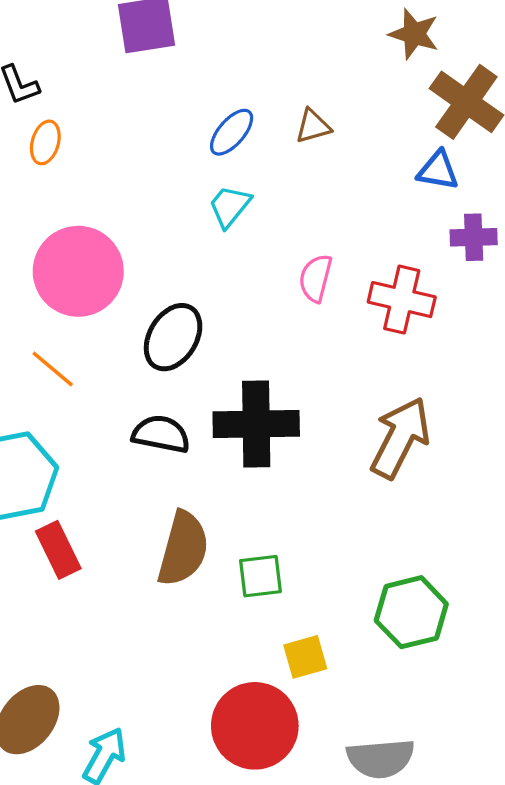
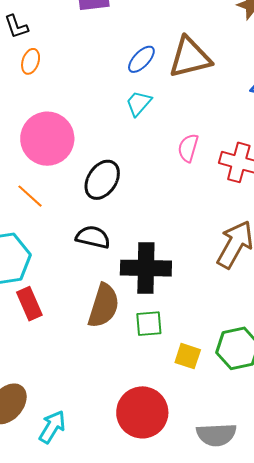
brown triangle: (313, 126) -> (190, 58), size x2.0
black cross: (256, 424) -> (146, 268), moved
yellow square: (305, 657) -> (188, 356), moved, turned 32

